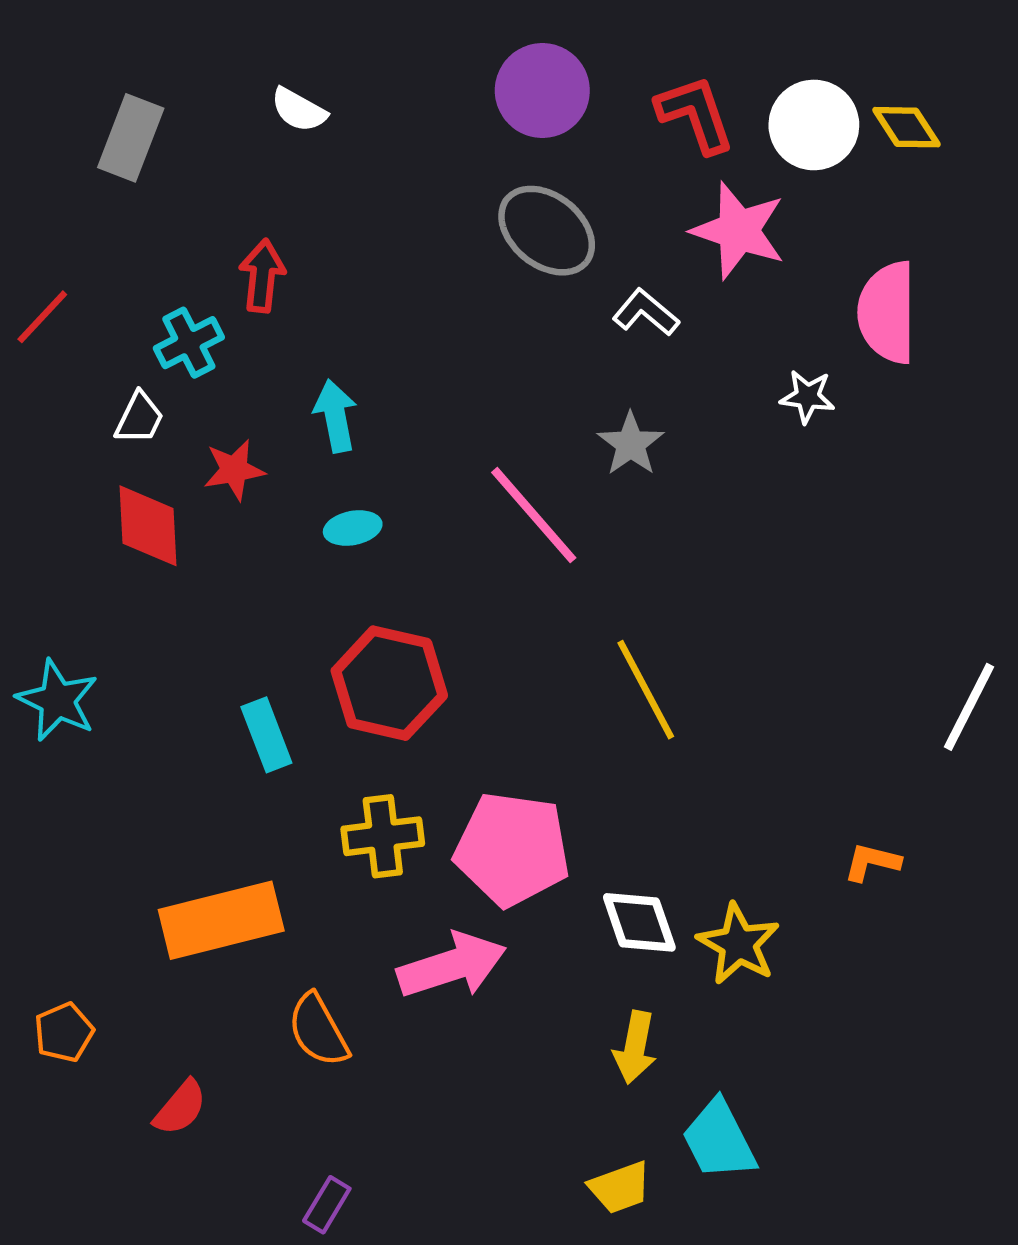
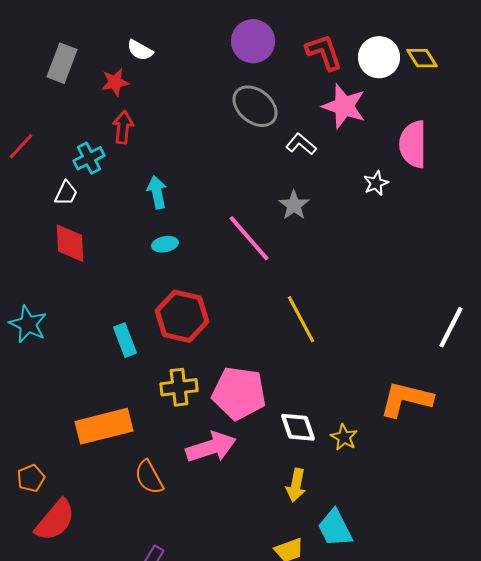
white star: (807, 397) -> (376, 183), turned -30
red star: (234, 470) -> (115, 82), moved
orange L-shape: (872, 862) -> (406, 399), size x2.0
yellow star: (738, 944) -> (344, 437), size x0.7
red semicircle: (180, 1108) -> (55, 520), moved, size x1.6

